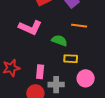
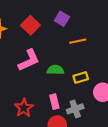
pink L-shape: (30, 28) -> (29, 60), turned -30
green semicircle: (59, 41) -> (55, 70), moved

